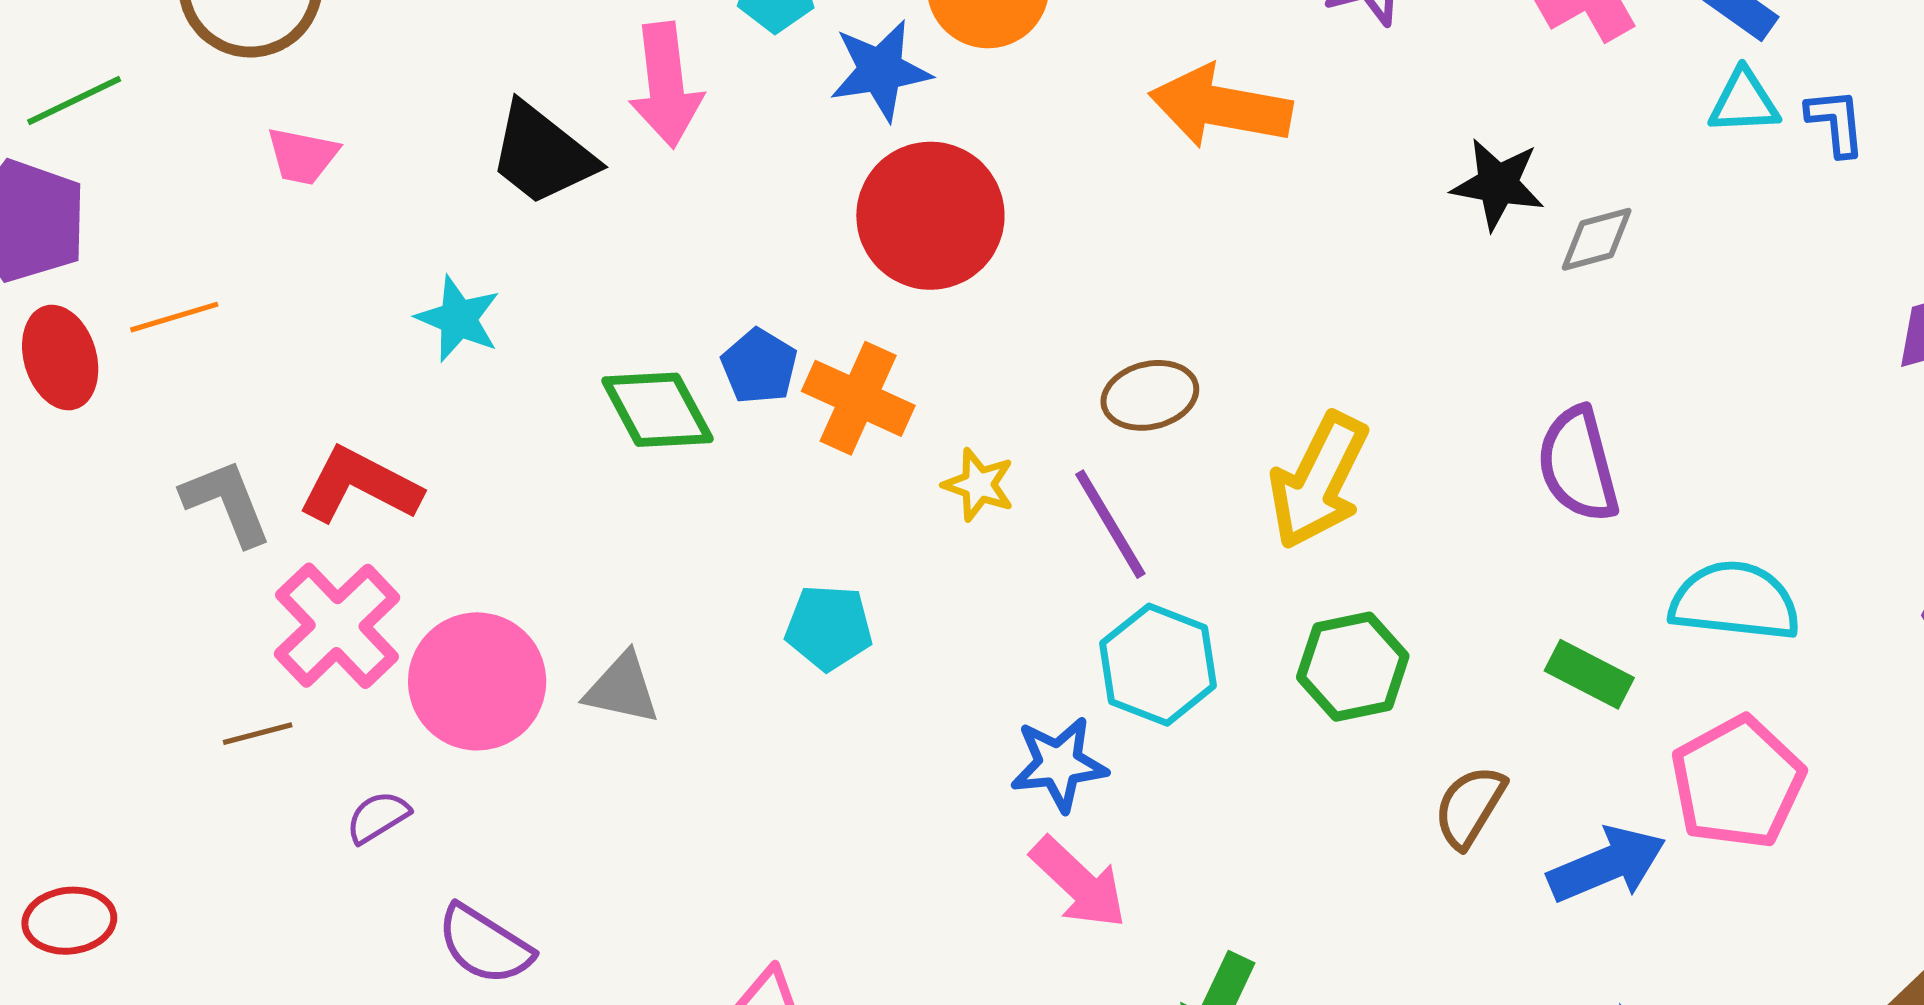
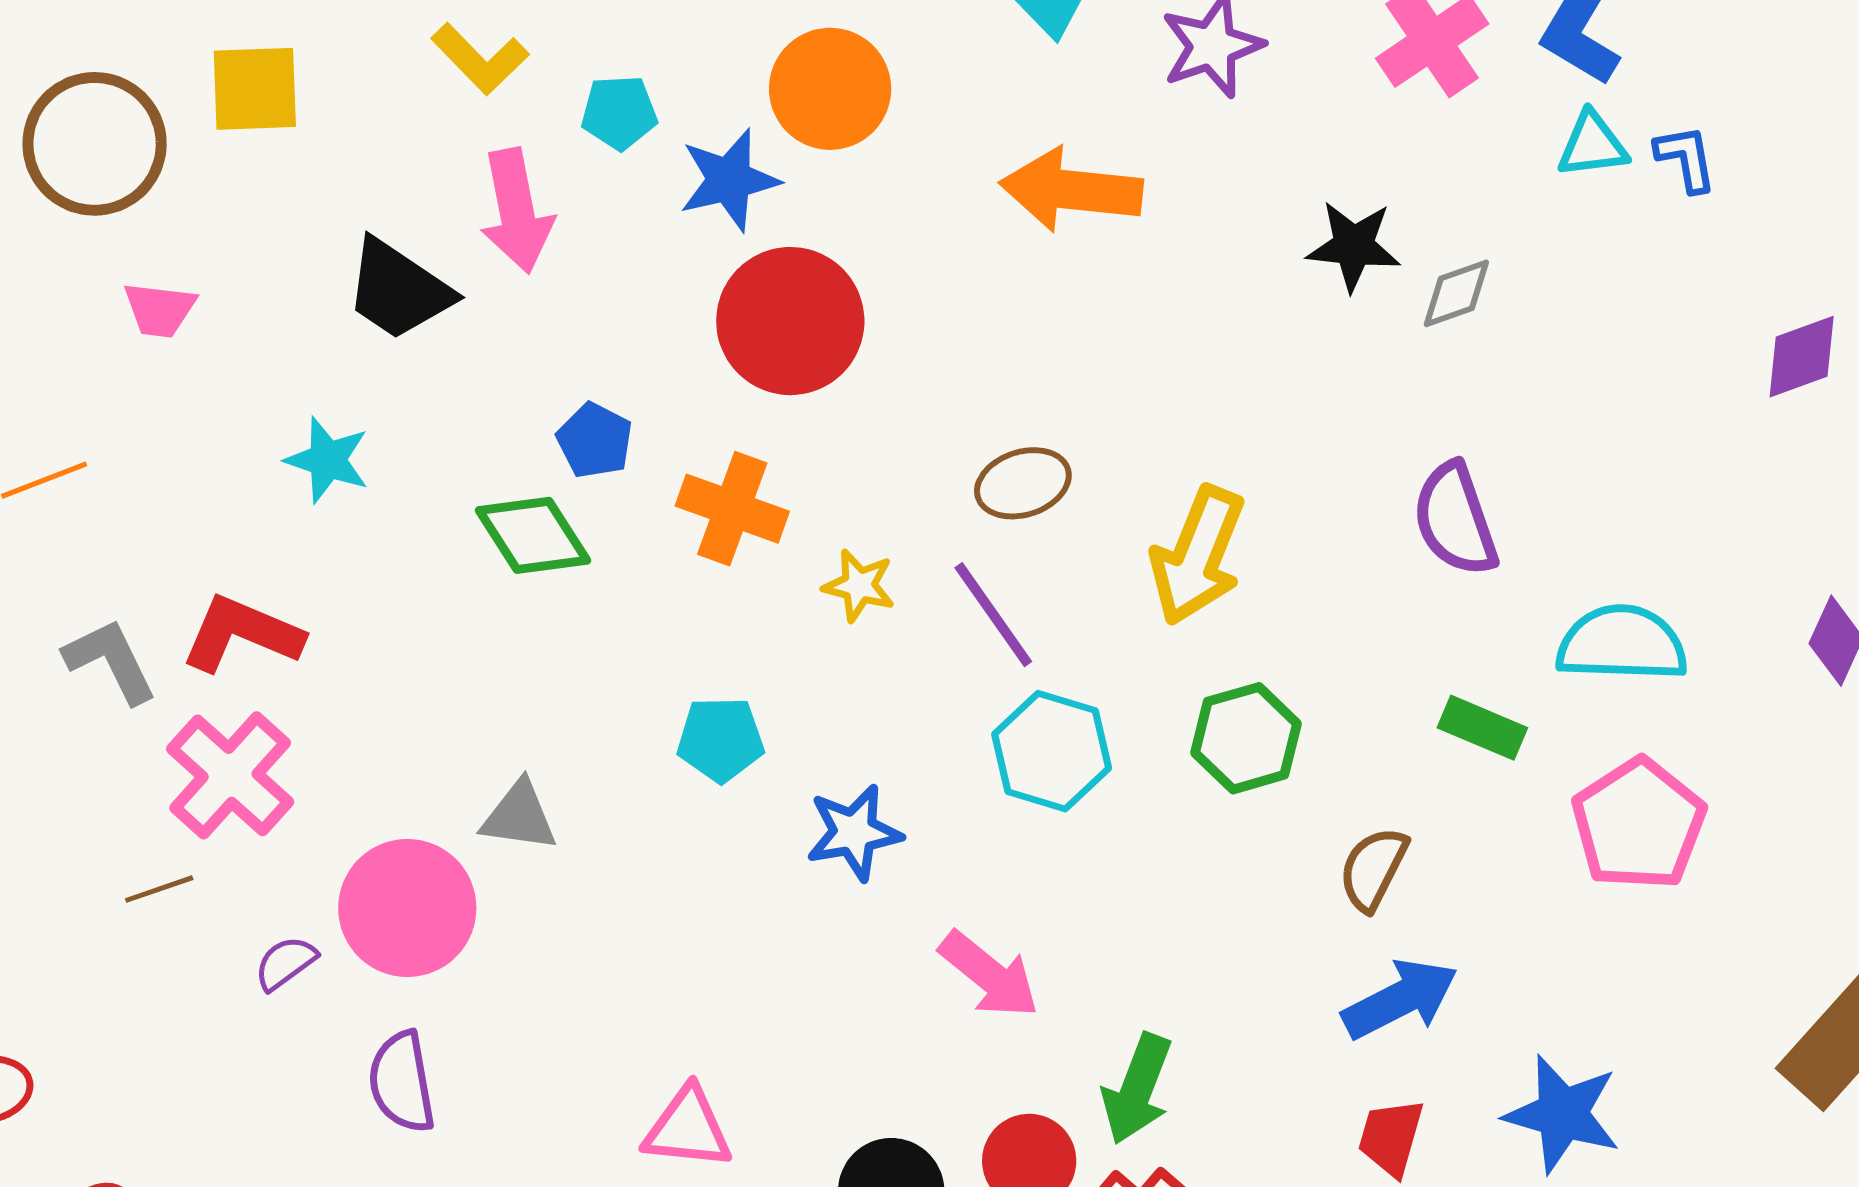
blue pentagon: (759, 366) -> (595, 440), moved
pink circle: (477, 681) -> (407, 908), moved
blue star: (1059, 764) -> (854, 832), moved
blue arrow: (1607, 864) -> (1400, 999), moved
purple semicircle: (485, 945) -> (402, 1082), turned 52

